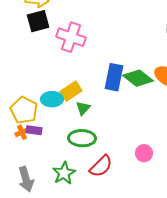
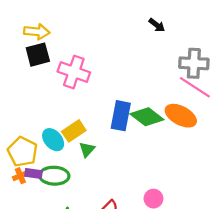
cyan ellipse: (52, 99) -> (53, 140), turned 50
green ellipse: (82, 138) -> (54, 176), moved

